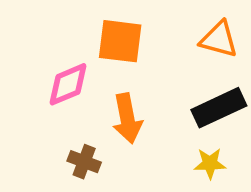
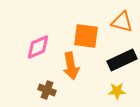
orange square: (120, 41) -> (86, 36), moved

